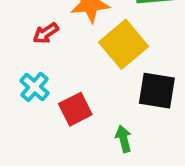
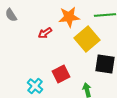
cyan cross: (35, 87) -> (35, 86), moved

